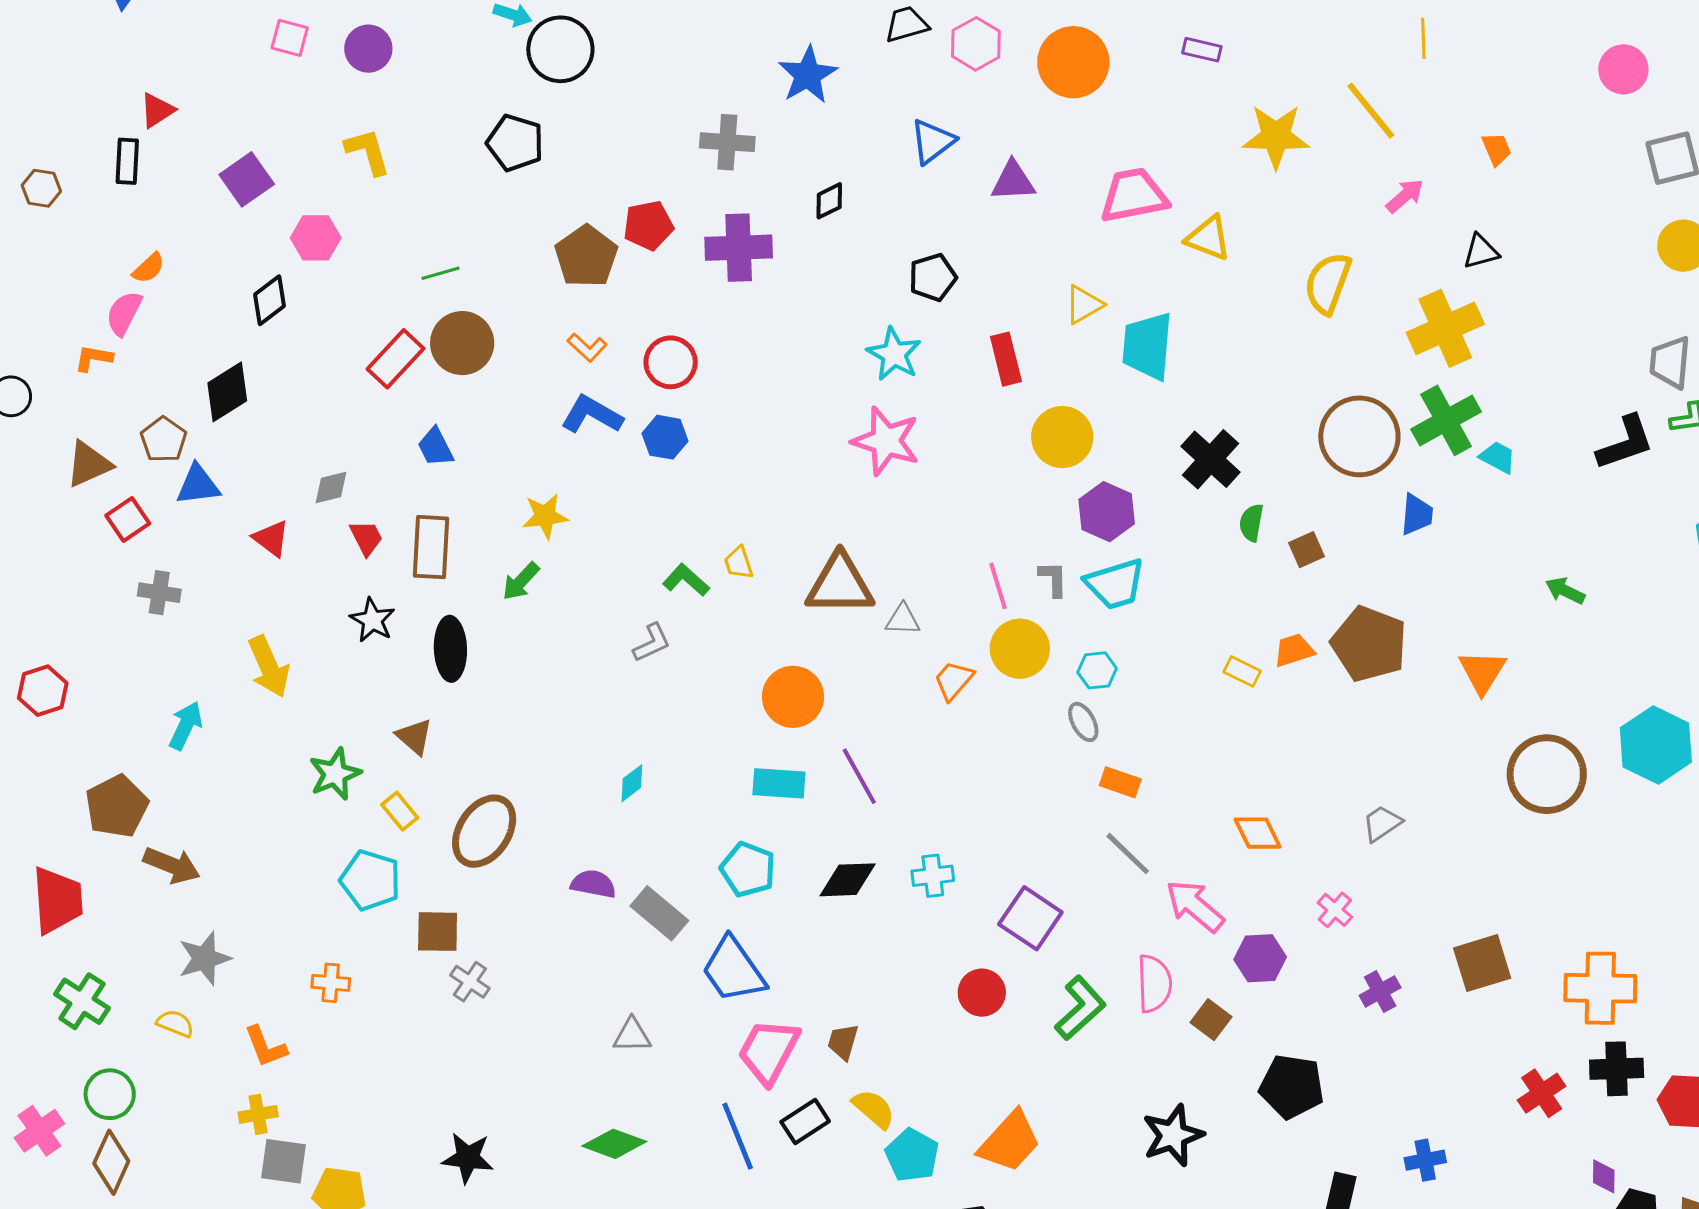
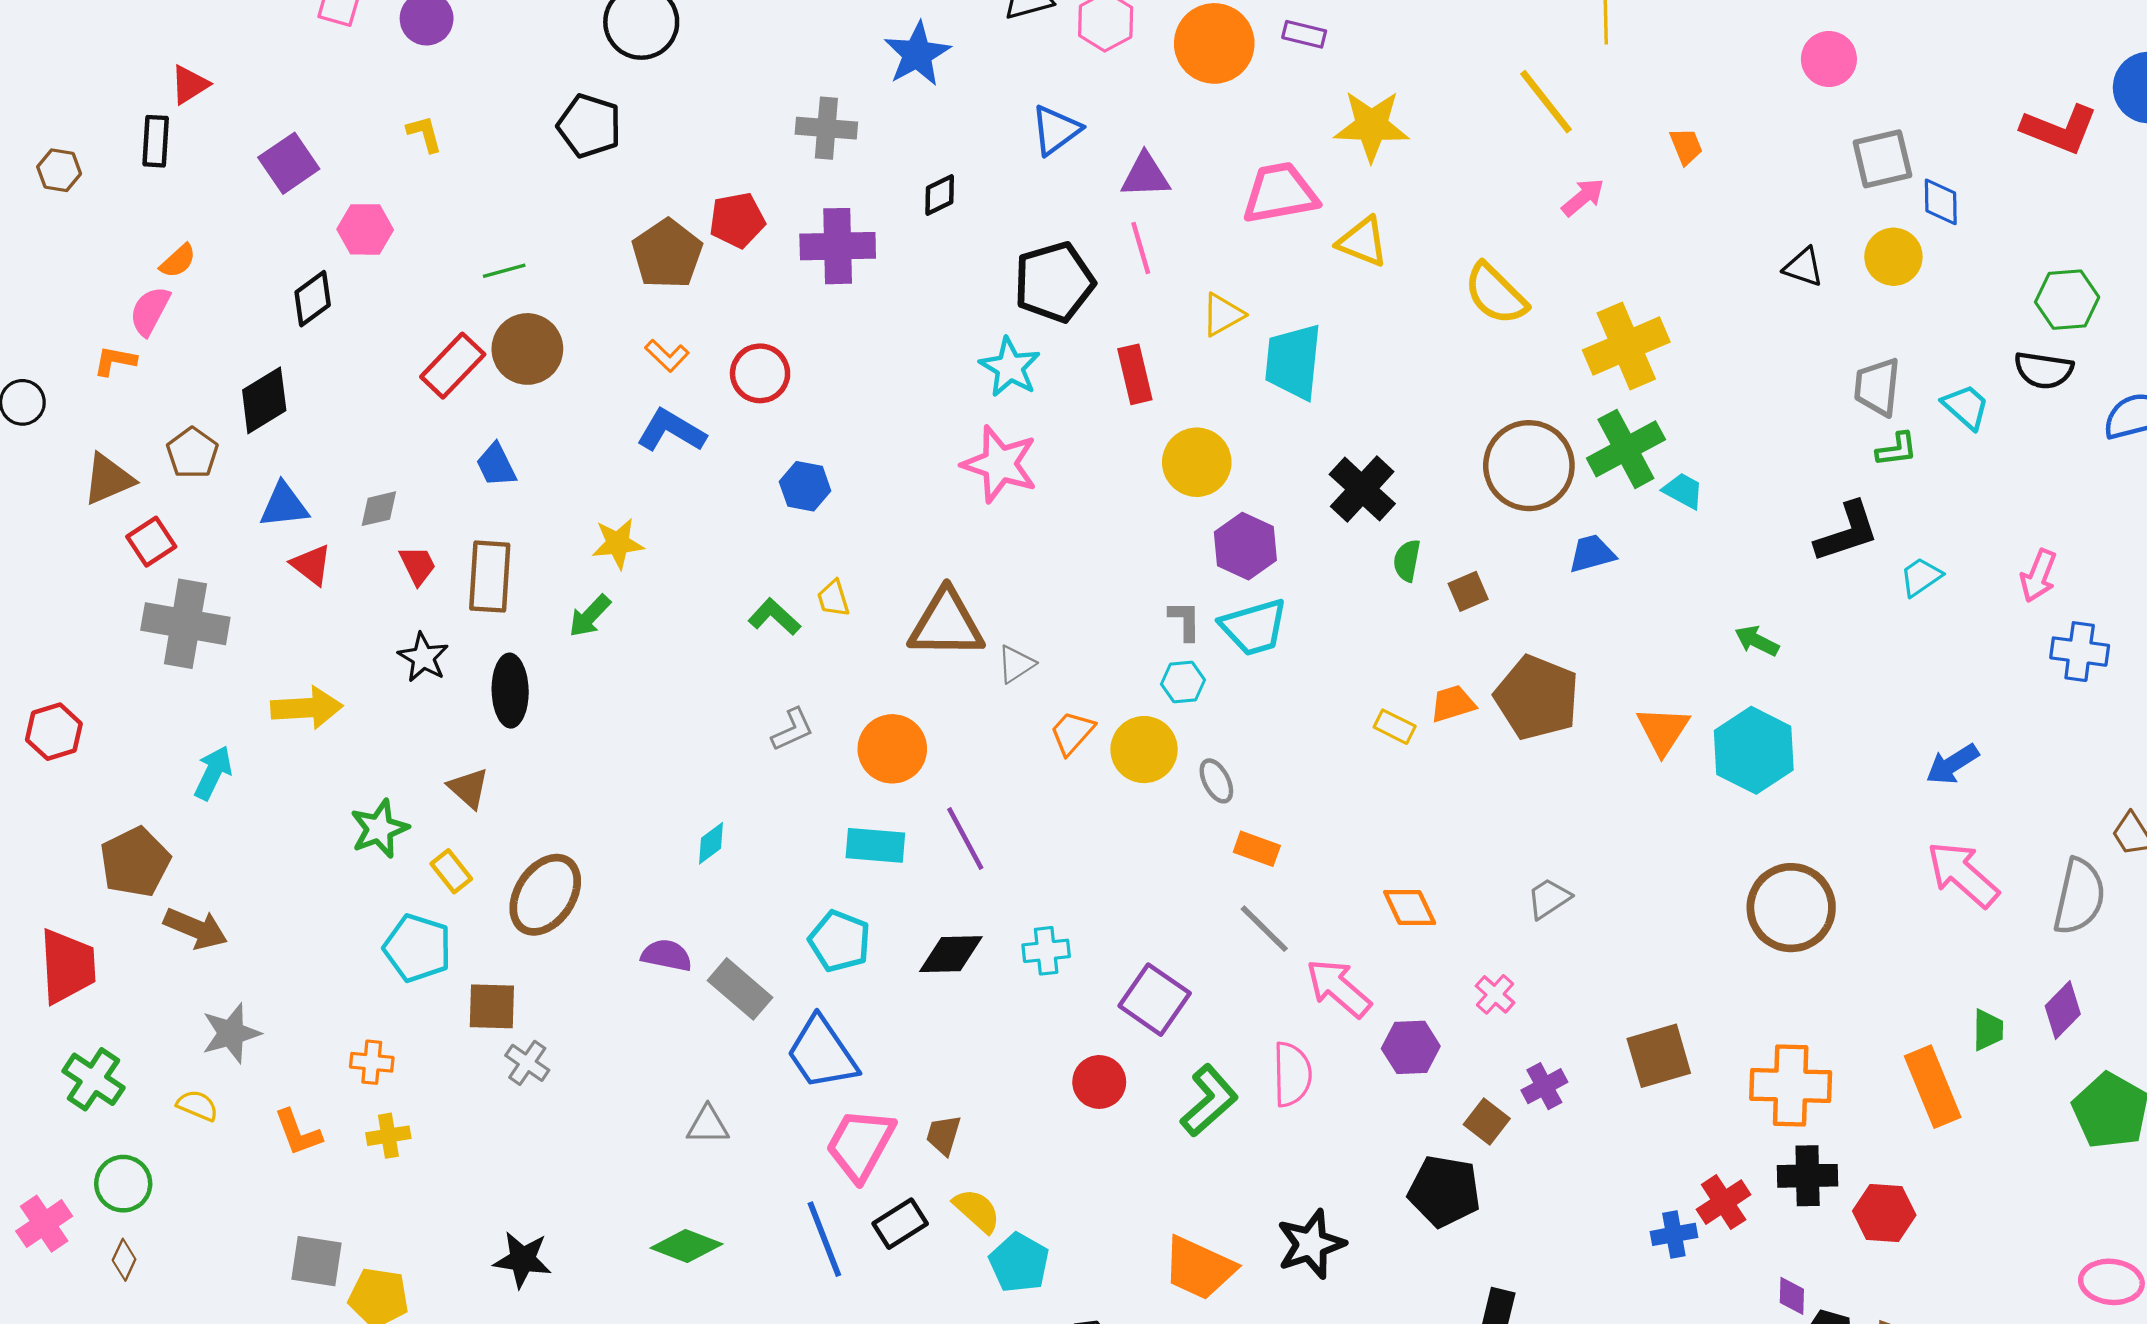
purple rectangle: (1202, 50) -> (1304, 34), moved
yellow star: (1276, 136) -> (1371, 126), moved
yellow L-shape: (368, 152) -> (424, 134), size x0.7
black triangle: (1481, 252) -> (1803, 267), moved, turned 33
black pentagon: (933, 277) -> (1054, 282), size x1.5
yellow semicircle: (1328, 283) -> (1496, 294), turned -66
blue hexagon: (665, 437) -> (805, 486), moved
black L-shape: (1625, 443) -> (1847, 532), moved
blue triangle: (198, 485) -> (284, 505), moved
blue trapezoid: (1417, 514) -> (1592, 554), turned -111
pink line: (998, 586) -> (1141, 248), moved
gray cross: (159, 593) -> (185, 624), size x1.8
gray triangle: (903, 620) -> (1016, 664), turned -36
gray L-shape: (652, 643) -> (792, 730), moved
yellow circle: (1020, 649) -> (1144, 750), moved
yellow arrow: (269, 666) -> (307, 708), turned -70
cyan hexagon: (1097, 670) -> (1183, 682), moved
cyan hexagon: (1656, 745) -> (1754, 750), moved
brown circle: (1547, 774) -> (1791, 908), moved
brown square: (1211, 1020) -> (1487, 1122), moved
yellow cross: (258, 1114) -> (388, 1136), moved
orange trapezoid: (1010, 1142) -> (1199, 1268), moved, turned 72
blue cross: (1425, 1160) -> (1674, 1234), moved
brown diamond: (111, 1162) -> (124, 1260), size x0.6

